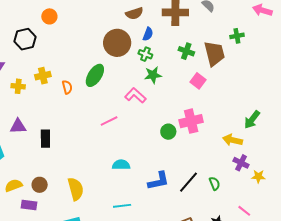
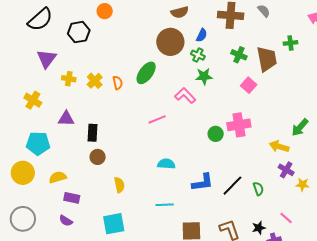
brown semicircle: (134, 13) -> (180, 12), moved
yellow cross: (43, 76) -> (95, 81), moved, turned -35
brown circle: (40, 185) -> (98, 157), moved
yellow semicircle: (76, 189) -> (119, 185), size x0.7

